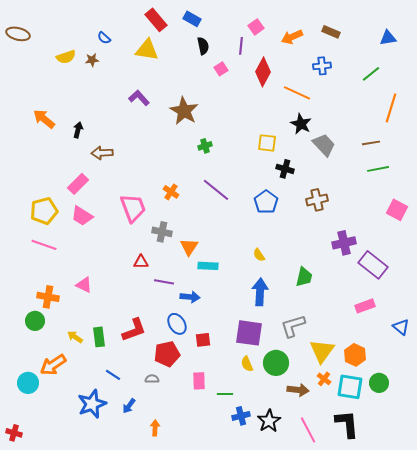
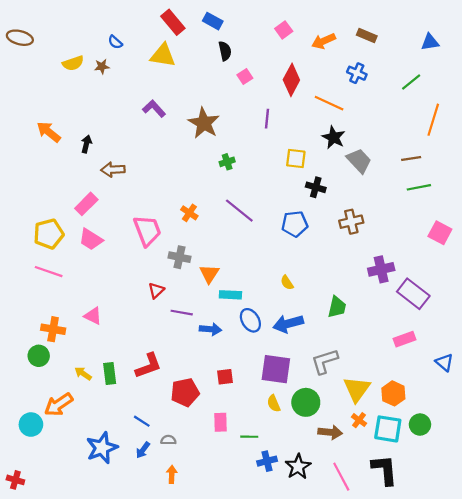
purple line: (241, 46) -> (267, 119), moved
blue cross: (322, 66) -> (357, 73), turned 30
blue pentagon: (266, 202) -> (295, 224), turned 30
red triangle: (141, 262) -> (156, 290), turned -42
blue arrow: (260, 292) -> (288, 324), turned -108
blue ellipse: (177, 324) -> (250, 320), moved
blue line: (113, 375) -> (142, 421), moved
gray semicircle: (152, 379) -> (168, 440), moved

